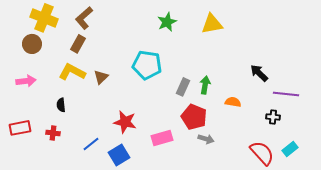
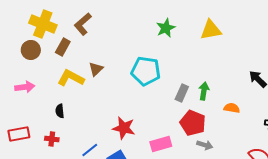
brown rectangle: (78, 44) -> (63, 47), moved
brown triangle: (101, 77) -> (96, 69), moved

